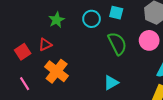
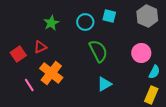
pink circle: (149, 40) -> (141, 53), moved
green semicircle: (117, 44) -> (98, 51), moved
pink line: (25, 84) -> (29, 85), moved

